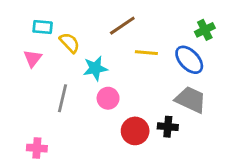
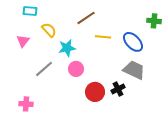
cyan rectangle: (43, 27) -> (30, 11), moved
green cross: (205, 30) -> (154, 21), moved, turned 32
gray line: (62, 98) -> (44, 69), turned 36
black cross: (168, 127) -> (118, 89), turned -32

